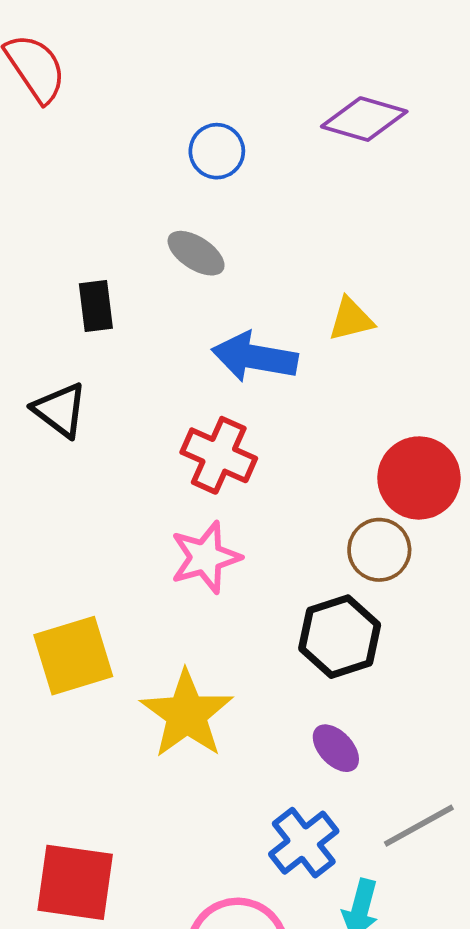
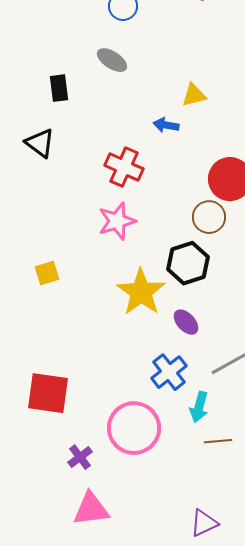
blue arrow: (255, 357) -> (166, 125), moved, size x0.6
yellow square: (73, 656) -> (47, 273), size x0.6
yellow star: (187, 714) -> (141, 292), moved

